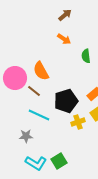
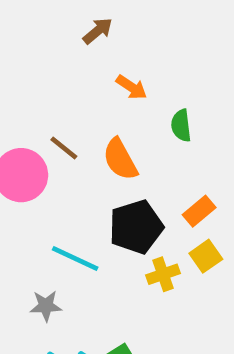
brown arrow: (65, 15) -> (98, 31), moved
orange semicircle: (41, 71) -> (120, 159), moved
brown line: (34, 91) -> (64, 148), moved

